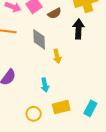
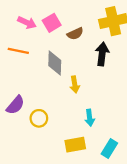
cyan arrow: (45, 85) -> (90, 118), moved
yellow circle: (34, 114) -> (39, 118), moved

